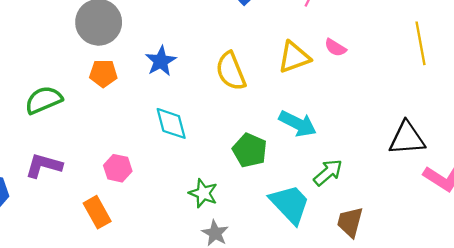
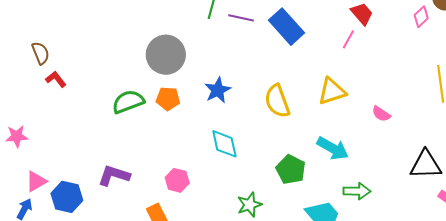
pink semicircle: (335, 48) -> (381, 114), moved
green semicircle: (44, 100) -> (128, 102), moved
green arrow: (328, 172) -> (357, 191), turned 40
green star: (203, 193) -> (249, 205), turned 30

